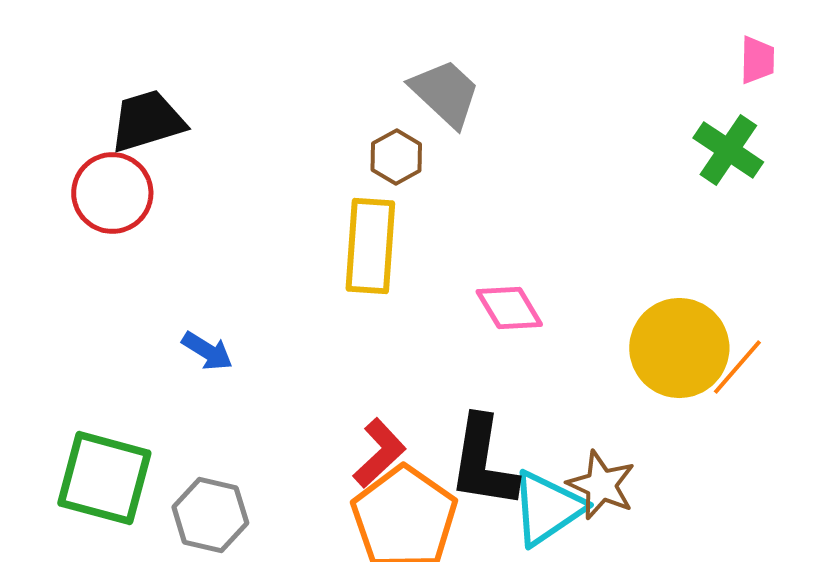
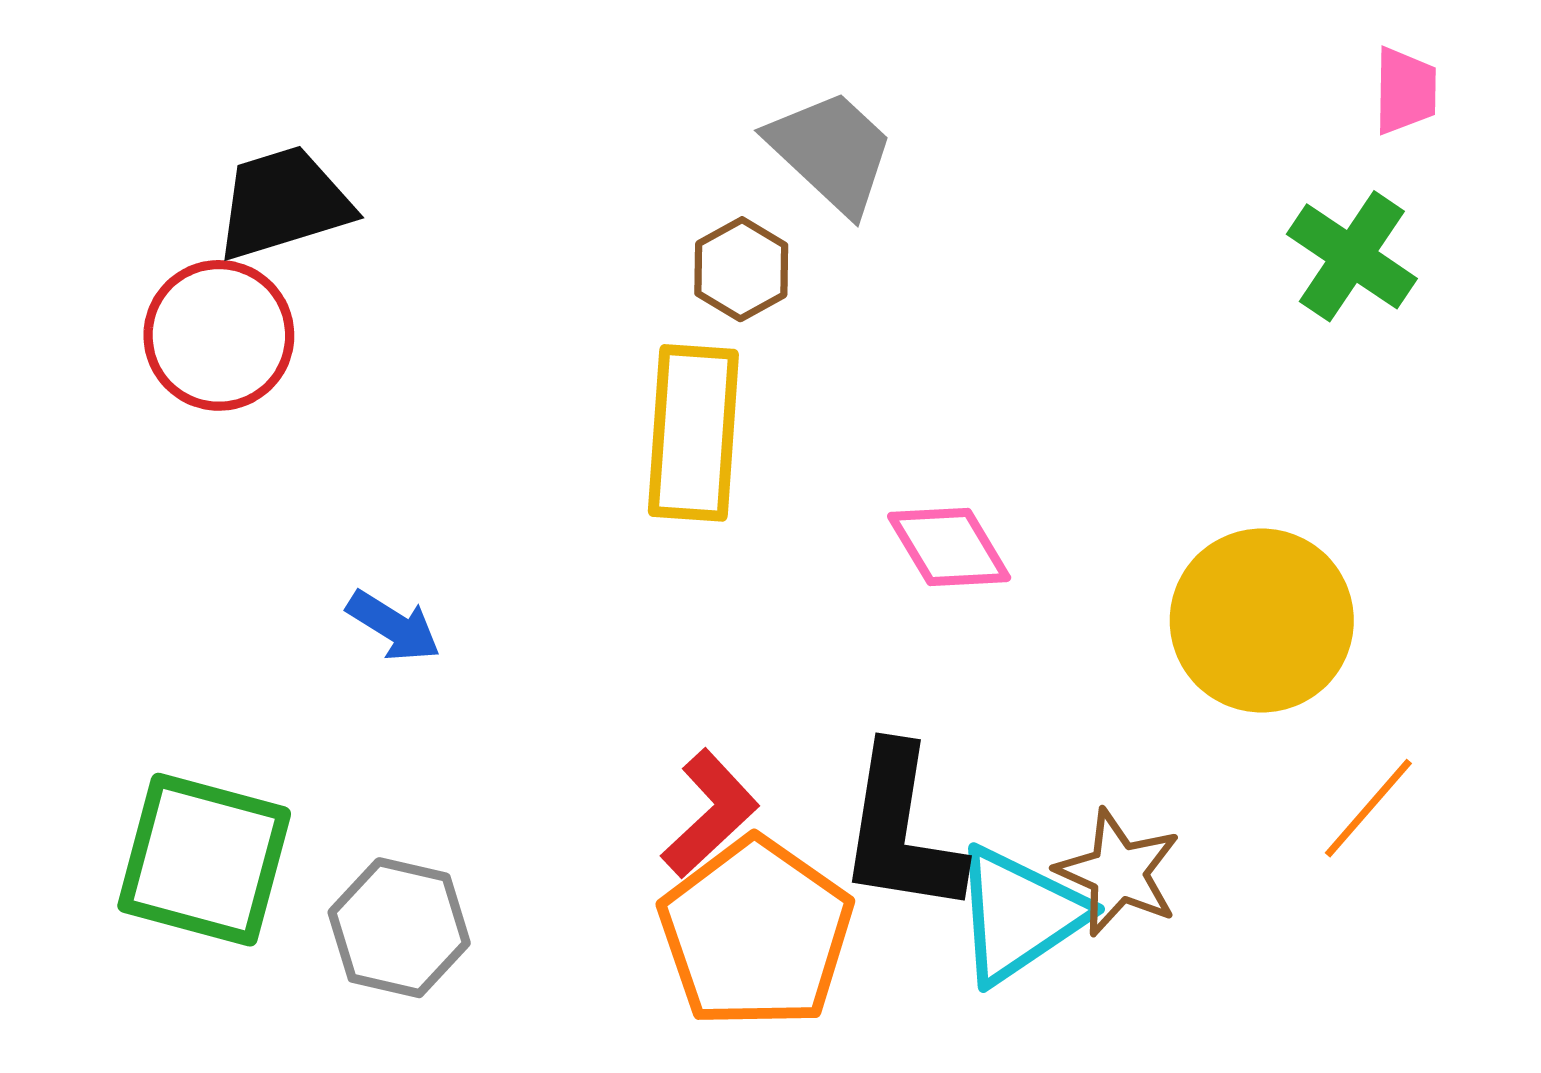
orange line: (737, 367) -> (1368, 808), moved

